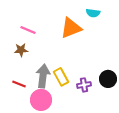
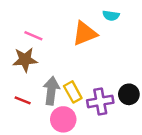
brown star: (21, 50) -> (25, 60), size x1.5
purple cross: (84, 85) -> (100, 101), size x1.5
pink circle: (41, 100) -> (63, 119), moved

